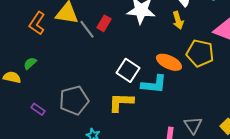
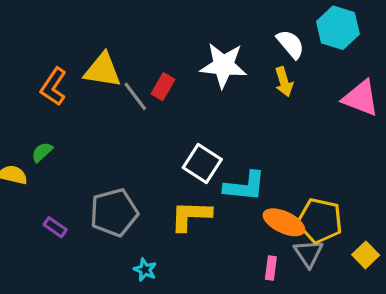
yellow pentagon: (200, 53) -> (320, 221), moved
orange ellipse: (169, 62) -> (284, 222), moved

